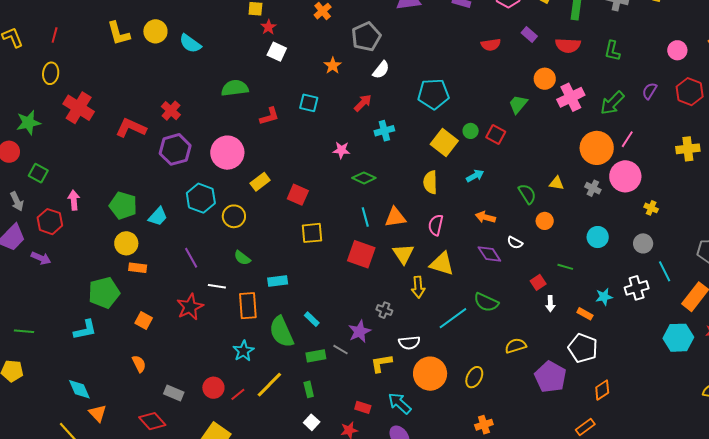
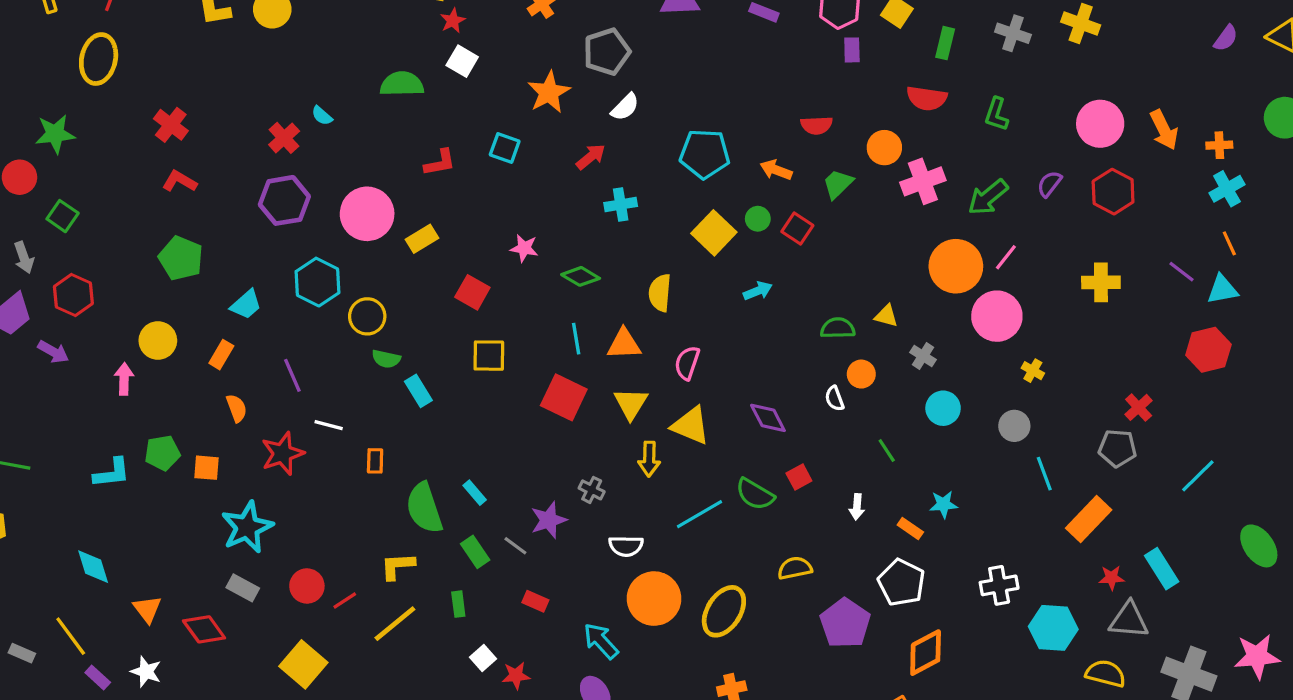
purple rectangle: (529, 35) -> (852, 50), moved, turned 42
cyan semicircle: (190, 43) -> (322, 116), moved, size x0.6
red semicircle: (491, 45) -> (817, 125), moved
pink circle: (677, 50) -> (1100, 124), size x1.5
orange star: (333, 66) -> (549, 92), size x1.5
yellow ellipse: (51, 73) -> (99, 59), size x1.4
green semicircle: (235, 88) -> (402, 84), moved
red cross: (79, 108) -> (171, 125), moved, size x0.7
red L-shape: (131, 128) -> (180, 181), moved, size x0.7
pink star: (341, 150) -> (524, 248), moved
yellow rectangle: (260, 182) -> (422, 239), moved
yellow semicircle: (430, 182) -> (660, 293), moved
gray cross: (593, 188) -> (923, 356), moved
green semicircle: (527, 194) -> (838, 328), turned -65
pink arrow: (74, 200) -> (124, 379), moved
green pentagon: (123, 205) -> (181, 258), moved
orange arrow: (485, 217) -> (776, 170), moved
yellow circle: (126, 243) -> (158, 340), moved
white semicircle: (515, 243) -> (835, 398), moved, turned 35
green semicircle: (242, 258) -> (386, 359), moved, turned -30
green line: (565, 267) -> (887, 450), turned 35
orange rectangle: (138, 268) -> (221, 355), moved, turned -72
cyan rectangle: (278, 281) -> (418, 391), moved, turned 60
red square: (538, 282) -> (799, 477), moved
white cross: (637, 288) -> (999, 585), moved
green pentagon: (104, 293) -> (162, 453), moved, size x0.7
orange rectangle: (248, 306) -> (375, 461), size x0.6
orange square: (144, 320) -> (207, 468), turned -30
cyan hexagon: (678, 338) -> (1053, 628), moved
cyan star: (243, 351) -> (247, 527), moved, size x1.5
green rectangle: (316, 356) -> (475, 552), turned 60
yellow L-shape: (381, 363) -> (398, 566), moved
orange semicircle: (139, 364) -> (236, 408), moved
yellow ellipse: (474, 377) -> (724, 611), size x1.5
yellow line: (269, 385) -> (395, 624), moved
orange diamond: (602, 390) -> (926, 653), size x1.4
red rectangle: (363, 407) -> (535, 601), moved
orange triangle: (98, 413) -> (147, 609), moved
white square: (312, 422) -> (483, 658), moved

